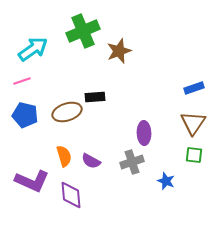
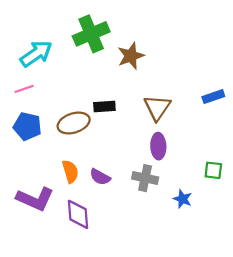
brown triangle: (193, 123) -> (157, 108), moved
gray cross: (132, 162) -> (145, 178), turned 30

